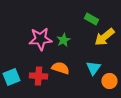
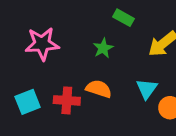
green rectangle: (91, 19) -> (123, 18), moved
pink star: (40, 39) -> (42, 44), moved

